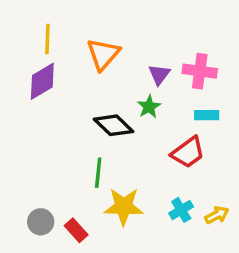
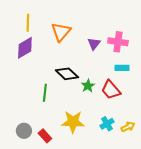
green star: (149, 107) -> (88, 86), moved
red trapezoid: (188, 152) -> (111, 90), turned 85
green line: (98, 173) -> (45, 93), moved

